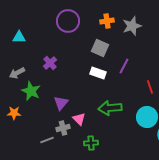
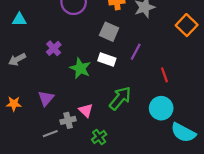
green star: (31, 91) -> (80, 68), moved
purple triangle: (61, 103) -> (46, 98), moved
green arrow: (110, 108) -> (120, 98), turned 135
green cross: (91, 143) -> (99, 137), turned -32

